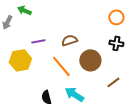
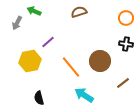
brown semicircle: (69, 40) -> (79, 12), moved
purple line: (38, 41) -> (48, 42), turned -32
black semicircle: (46, 97) -> (39, 98), moved

